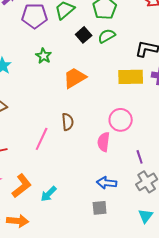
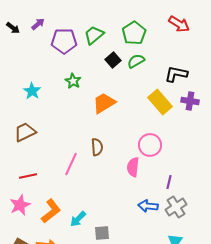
yellow rectangle: (131, 77) -> (160, 102), turned 50
purple line: (140, 157) -> (169, 182), turned 32
blue arrow: (107, 183) -> (148, 206), moved
gray square: (100, 208) -> (102, 233), moved

